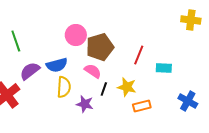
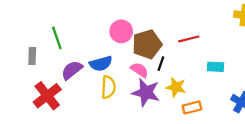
red line: (139, 55) -> (189, 39), moved, turned 54
black line: (104, 89) -> (161, 64), moved
purple star: (85, 104) -> (146, 93), moved, size x1.5

